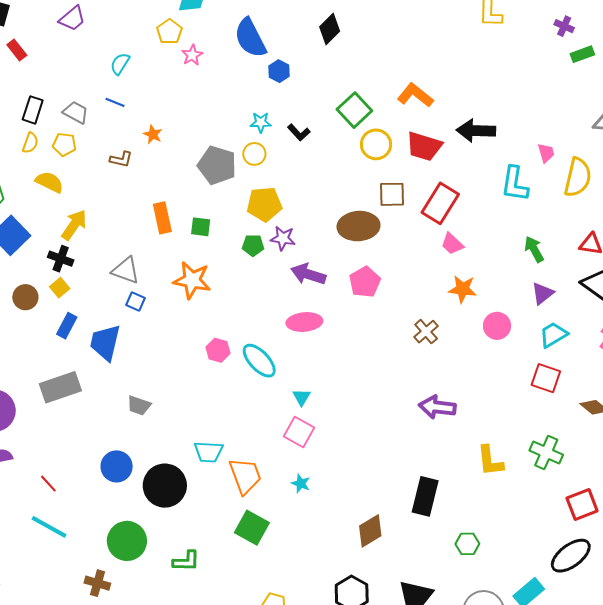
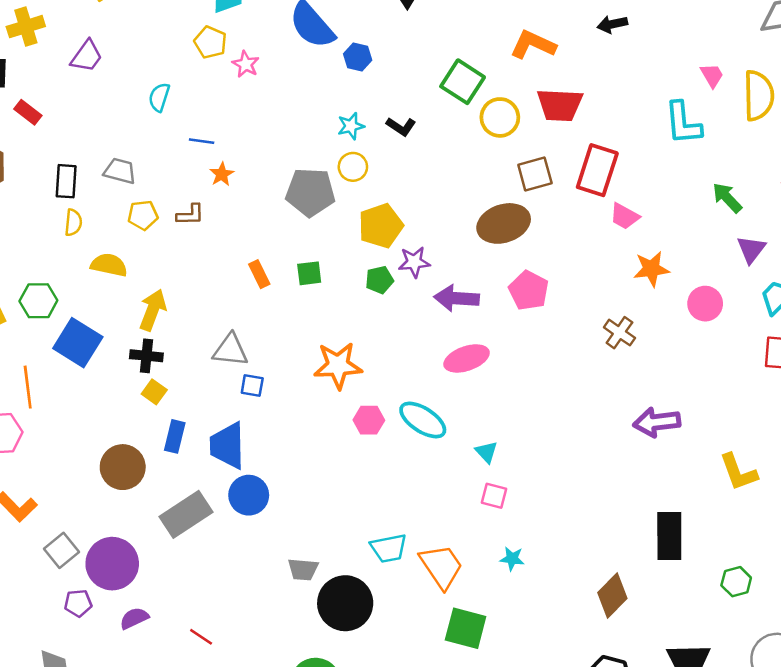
blue line: (115, 102) -> (202, 141), moved
black arrow: (476, 131) -> (612, 24), moved, size x0.6
orange star: (153, 134) -> (222, 174), turned 30
yellow pentagon: (64, 144) -> (143, 215), moved
orange rectangle: (162, 218) -> (259, 274), size x0.7
orange star: (192, 280) -> (338, 365), moved
brown circle: (25, 297) -> (123, 467), moved, size x1.4
gray trapezoid: (139, 405) -> (303, 569), moved
pink square: (299, 432) -> (494, 496), size x0.7
blue circle: (117, 466) -> (249, 495), moved

